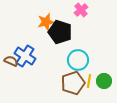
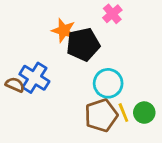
orange star: (46, 22) -> (64, 30), turned 30
black pentagon: (60, 32) -> (83, 44), turned -30
yellow line: (89, 81) -> (123, 113), turned -32

